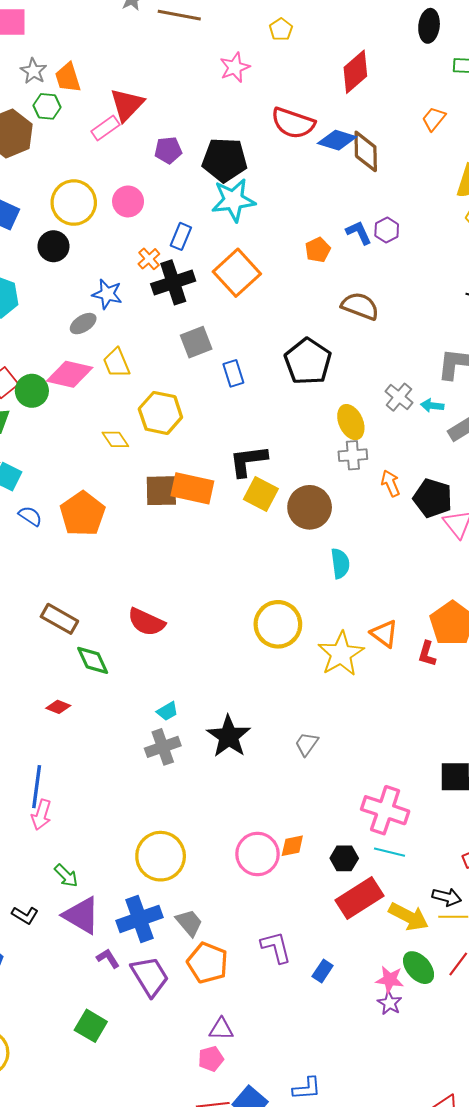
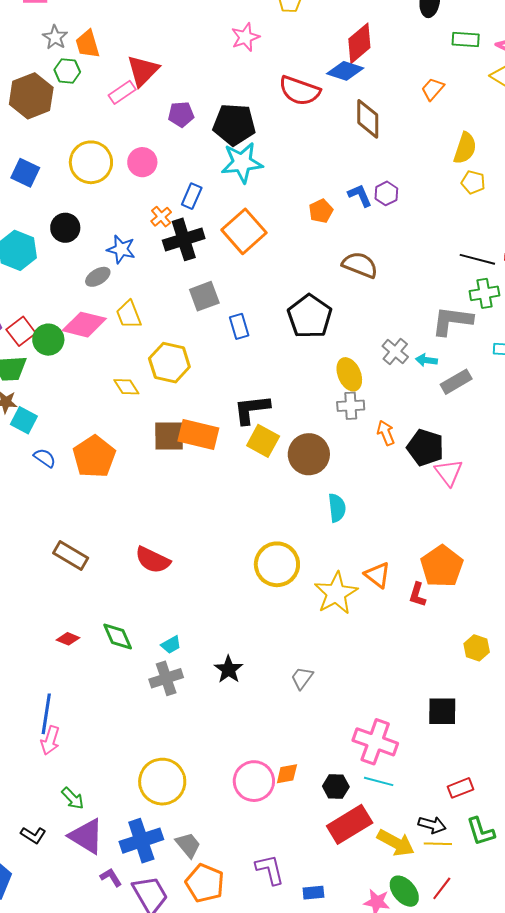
blue diamond: (337, 140) -> (345, 71), moved
black circle: (53, 246) -> (65, 228), moved
green diamond: (93, 660) -> (118, 636), moved
black star: (229, 736) -> (229, 669), size x0.7
blue rectangle: (323, 971) -> (313, 893), turned 50

